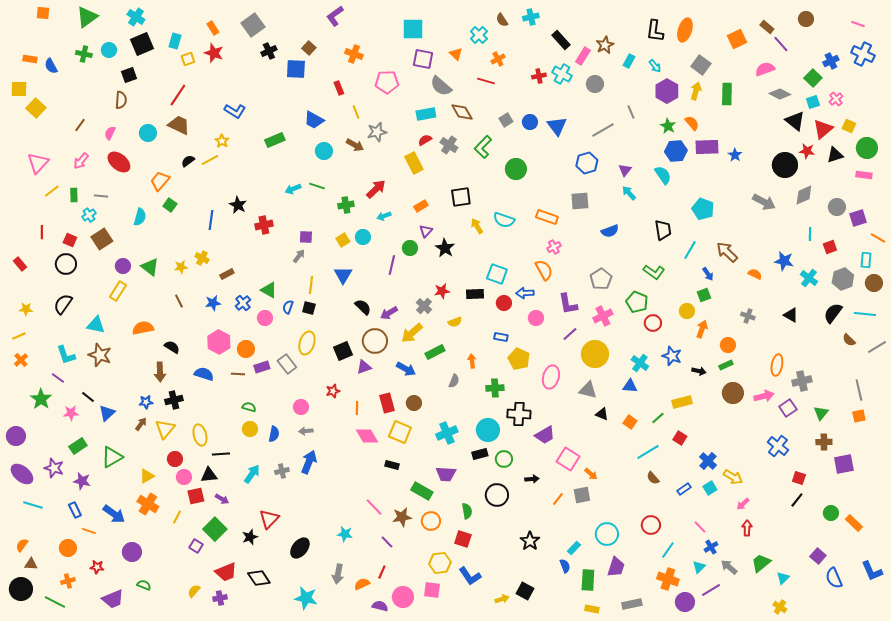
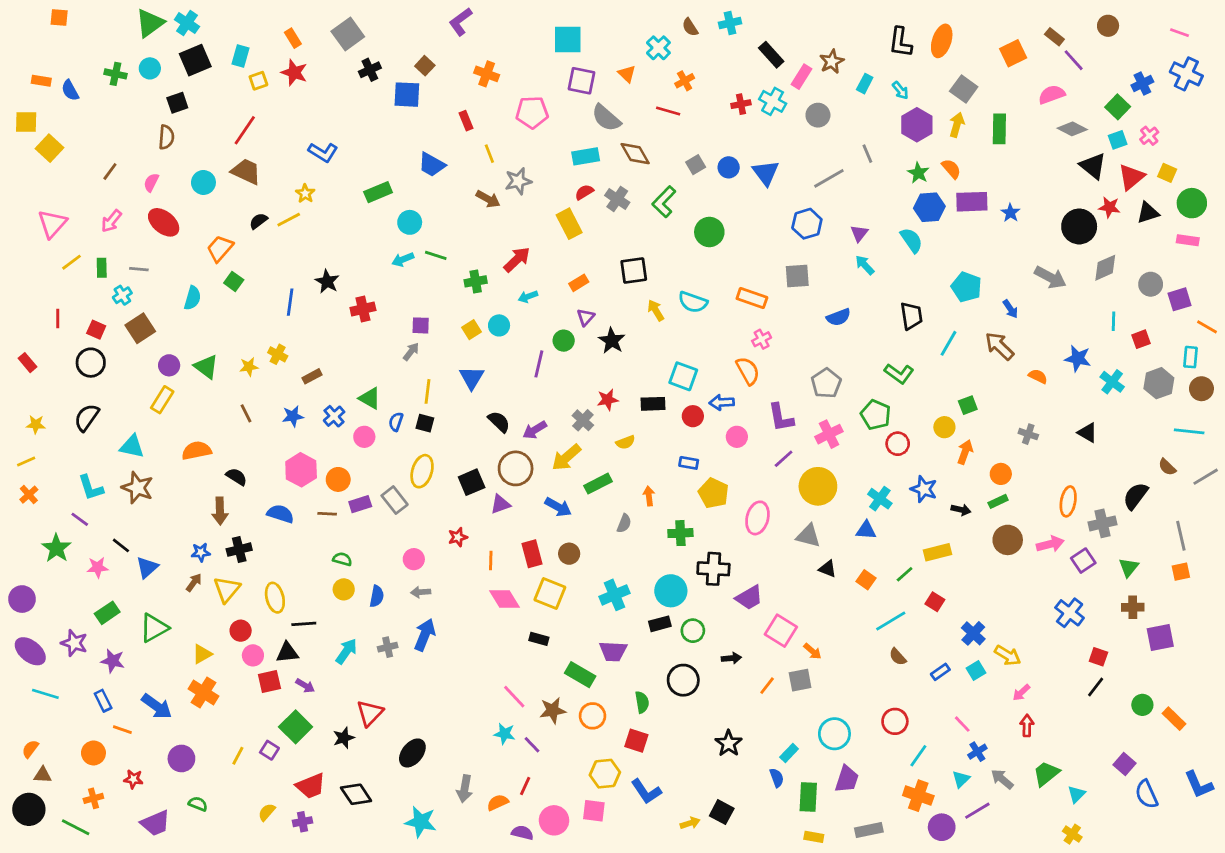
green triangle: (87, 17) -> (150, 23), moved
cyan circle: (324, 151) -> (410, 222), moved
blue arrow: (708, 274) -> (1010, 309), moved
black semicircle: (833, 313) -> (1136, 496), moved
yellow line: (177, 517) -> (238, 756), moved
cyan star: (345, 534) -> (505, 734), moved

